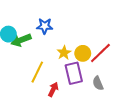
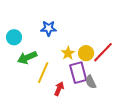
green arrow: (21, 40) -> (27, 58), moved
gray semicircle: (98, 83) -> (91, 82), moved

